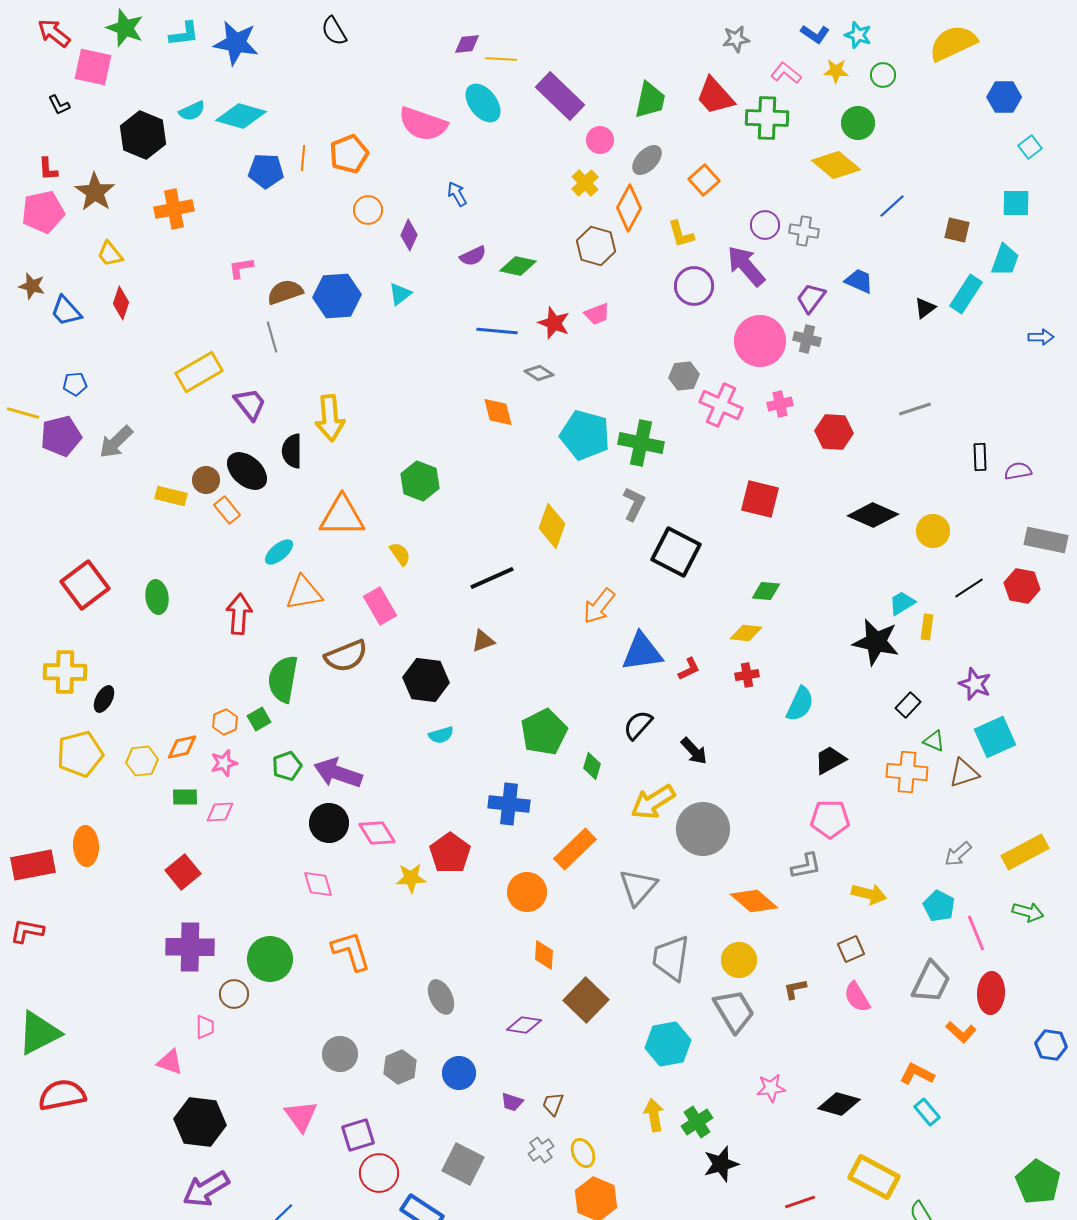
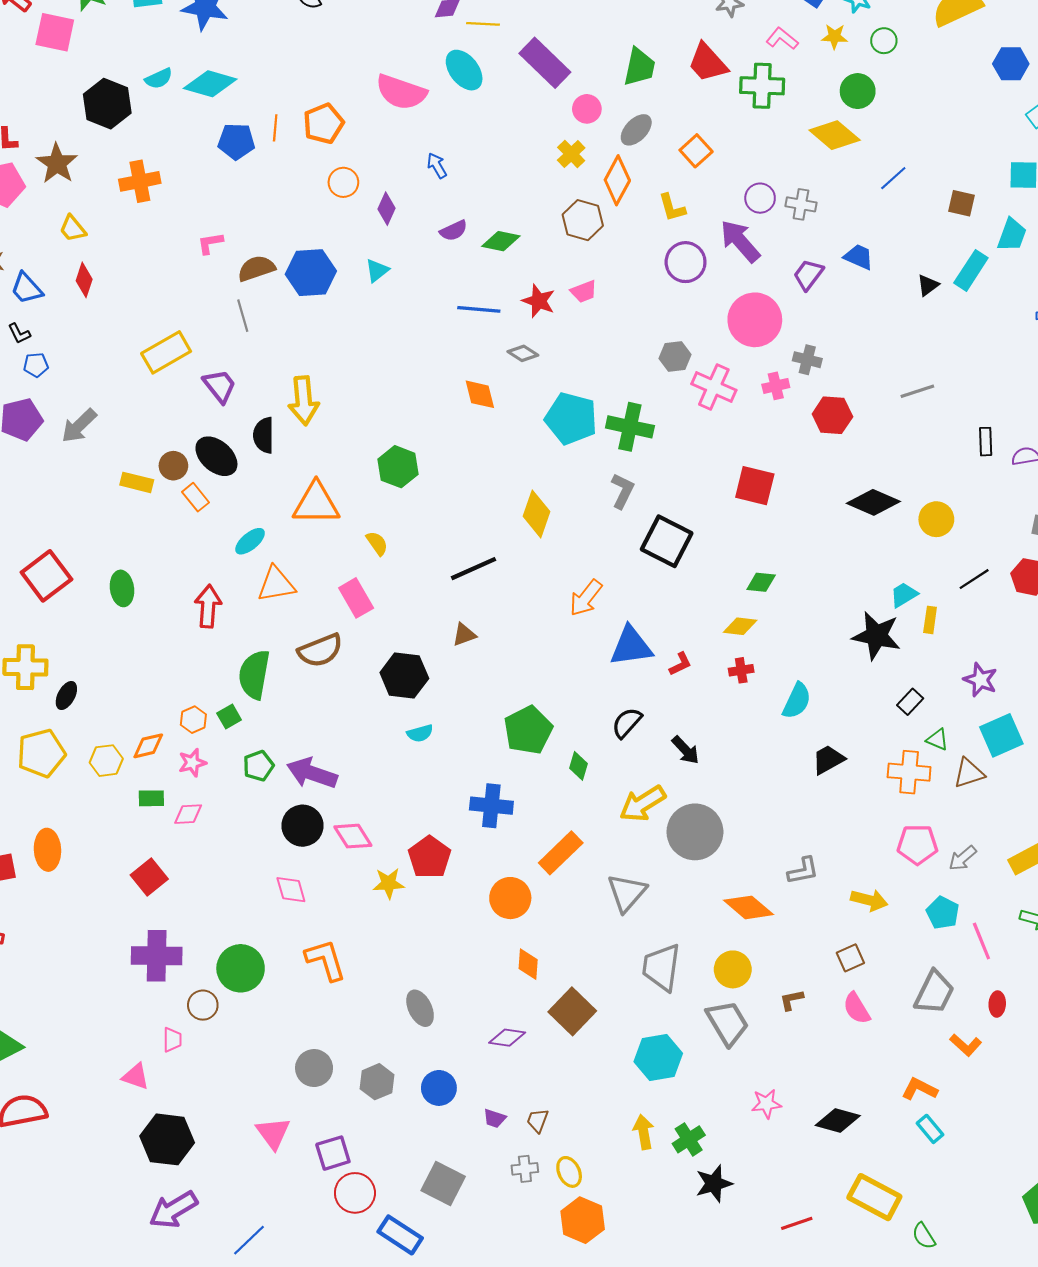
black L-shape: (59, 105) -> (19, 333), moved
gray cross: (807, 339) -> (807, 360), moved
pink pentagon: (830, 819) -> (917, 845), moved
red ellipse: (991, 993) -> (997, 1004), size x0.6
gray cross: (541, 1150) -> (525, 1169), turned 30

